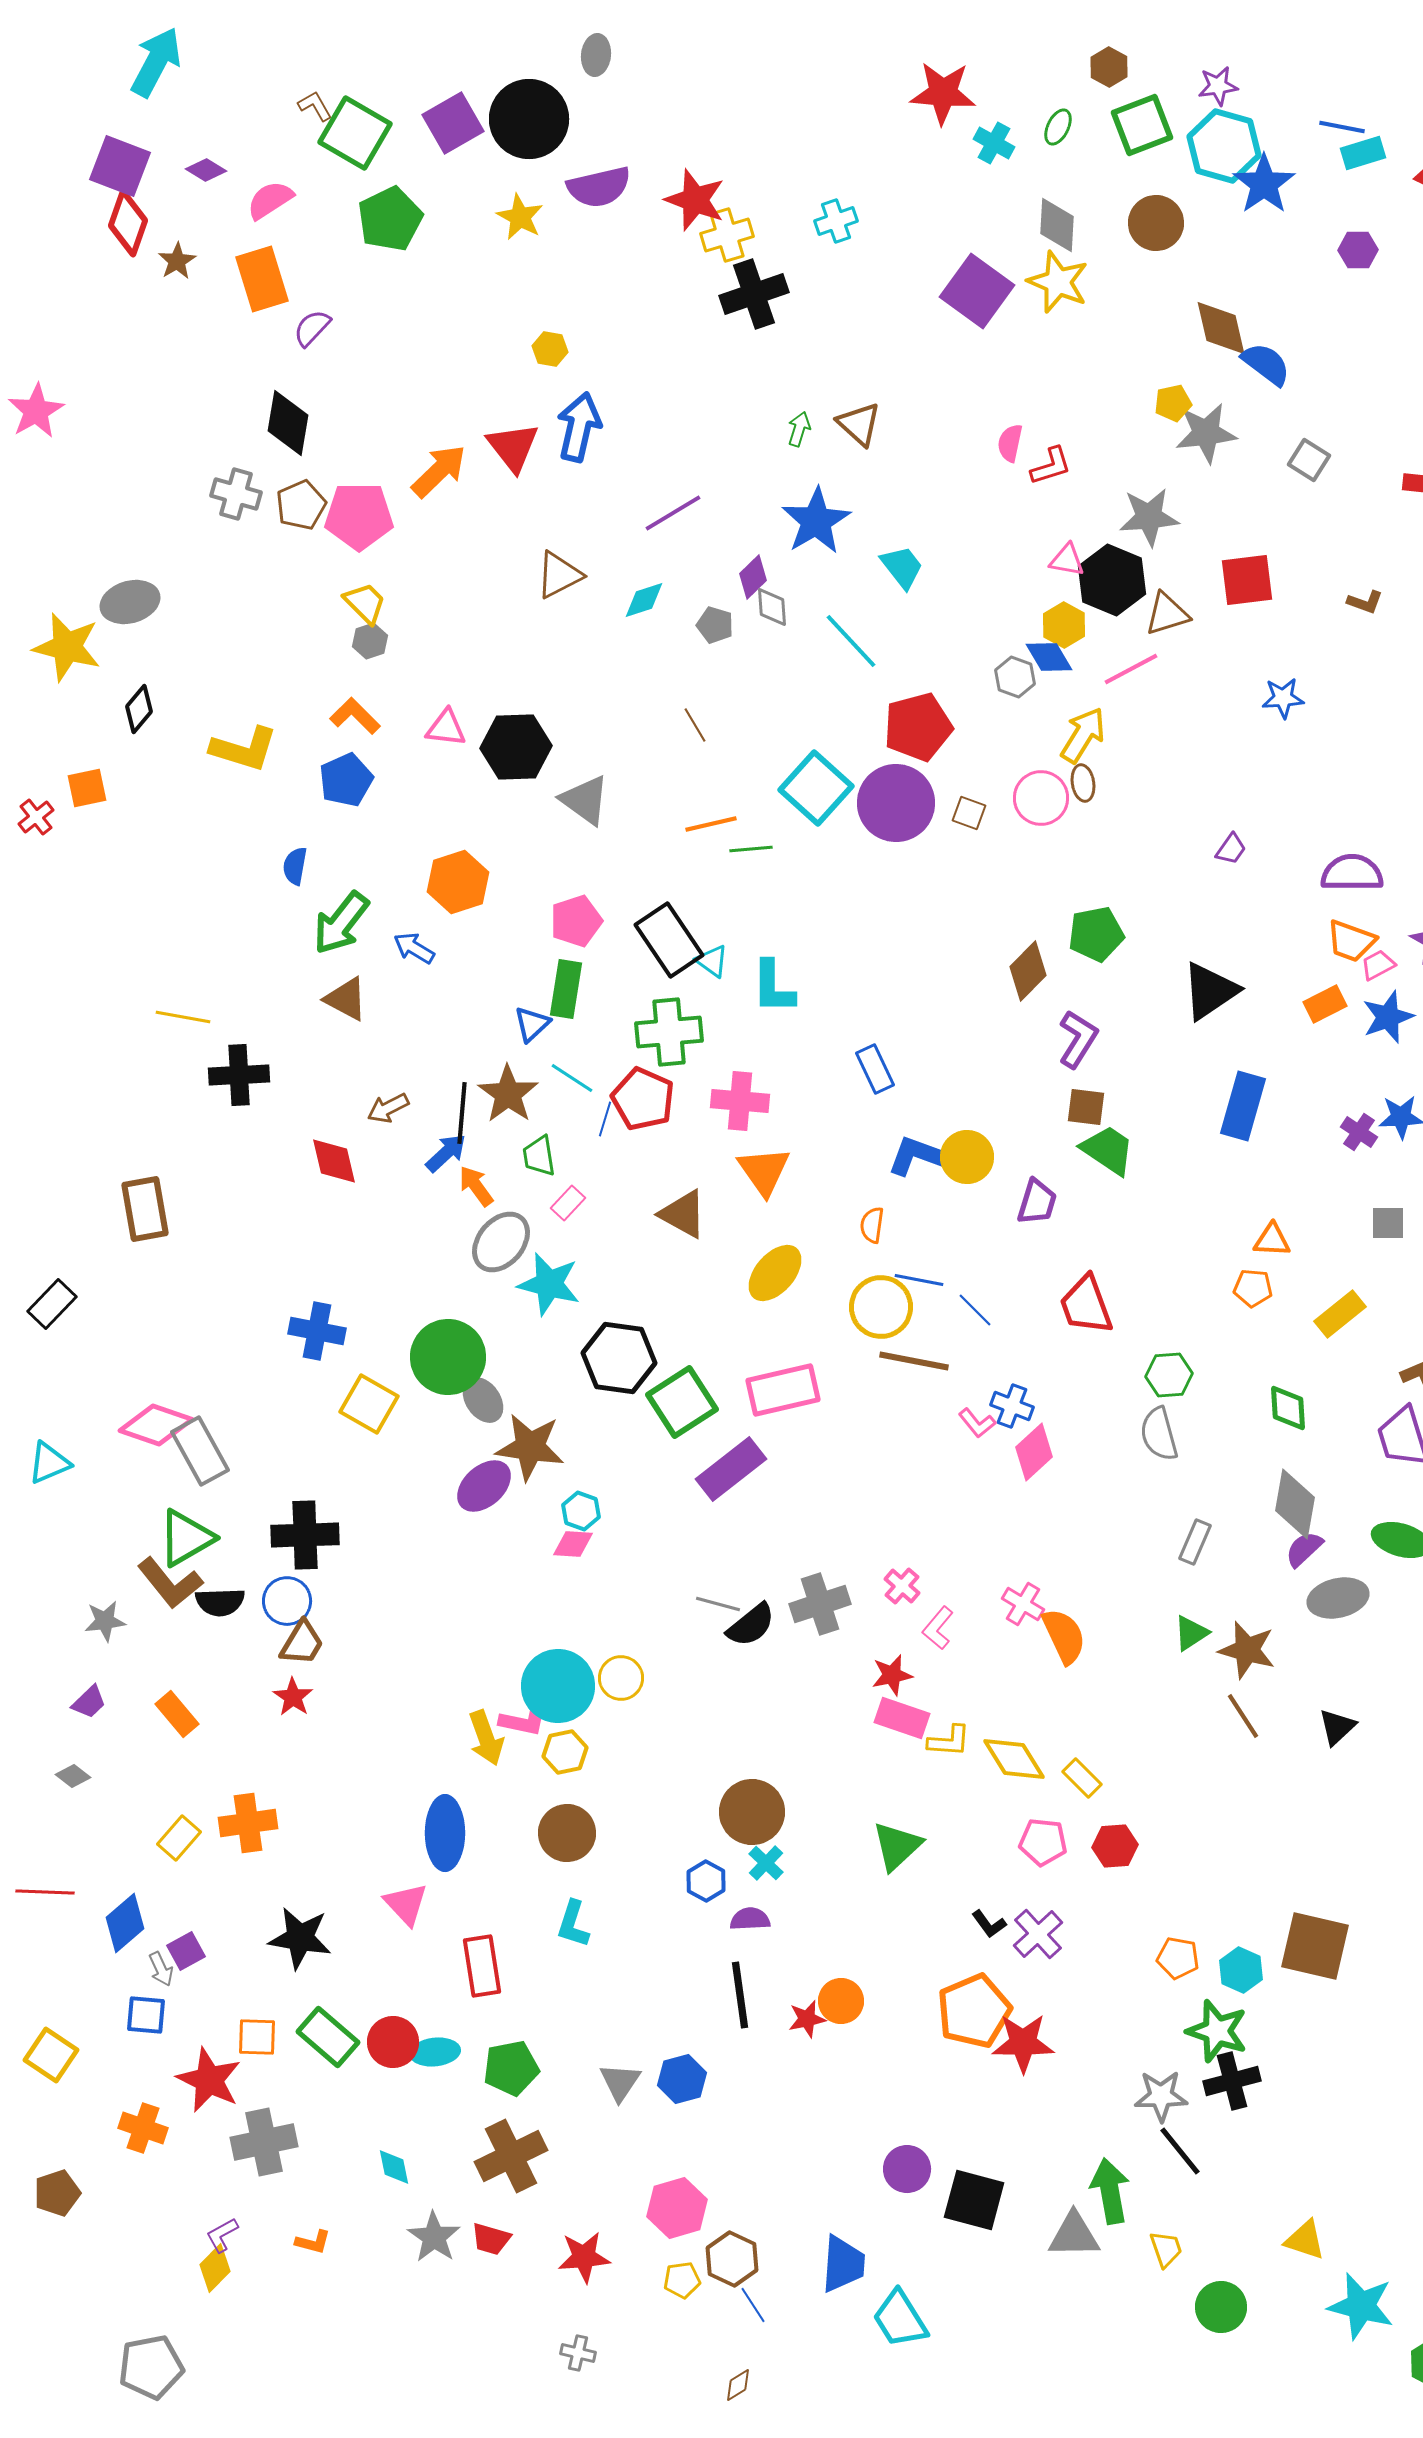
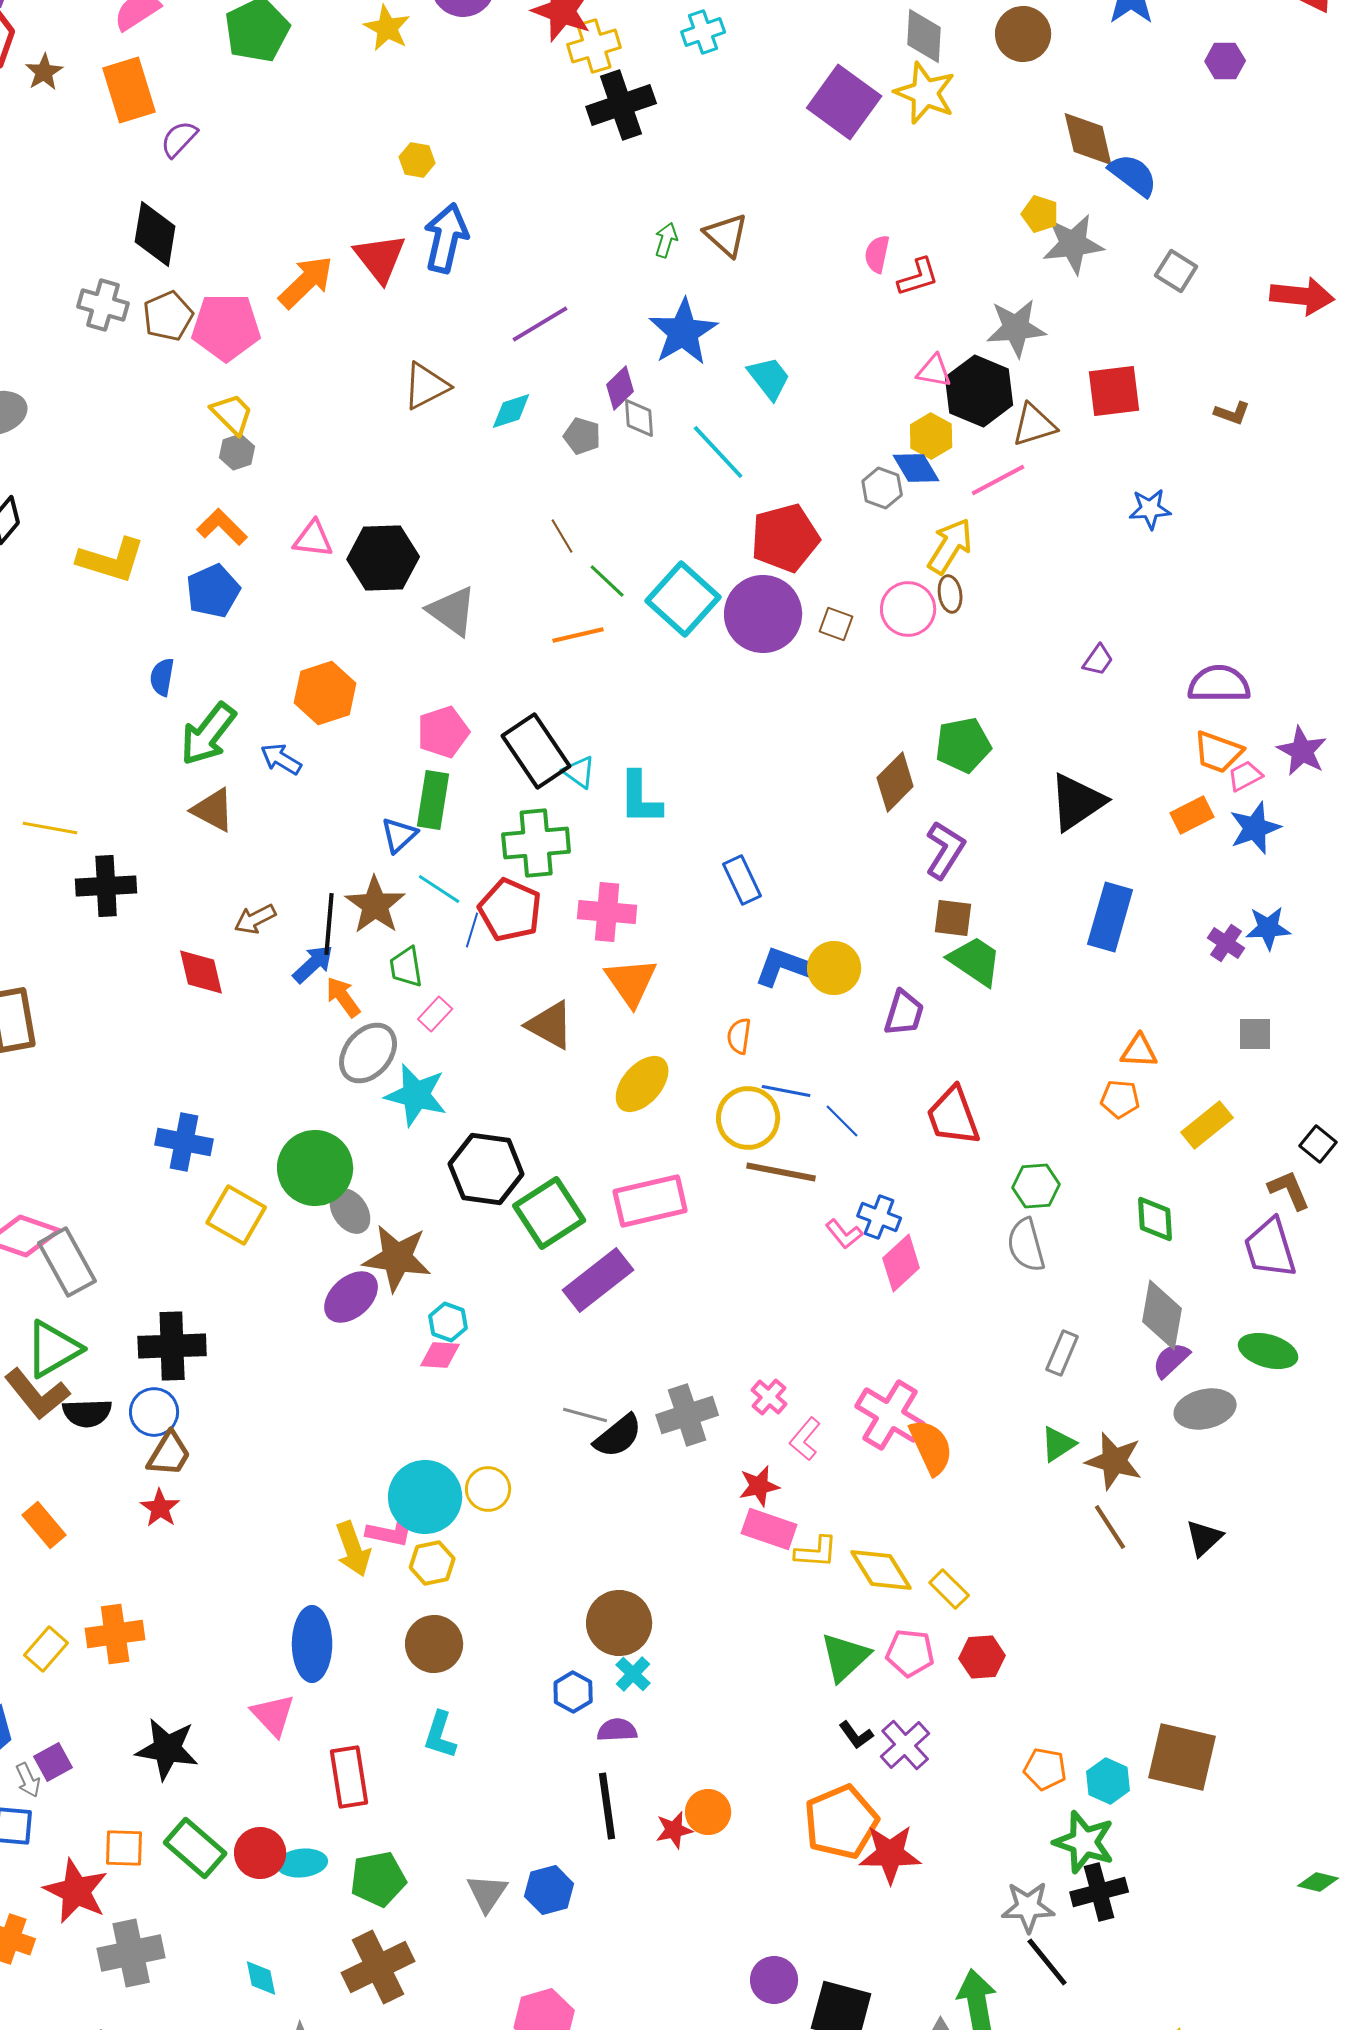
yellow pentagon: (1173, 403) -> (1040, 214), turned 30
green line: (751, 849) -> (607, 581), moved, turned 48
pink cross: (1023, 1604) -> (890, 1415), size x1.6
green triangle: (897, 1846) -> (845, 1657), moved

